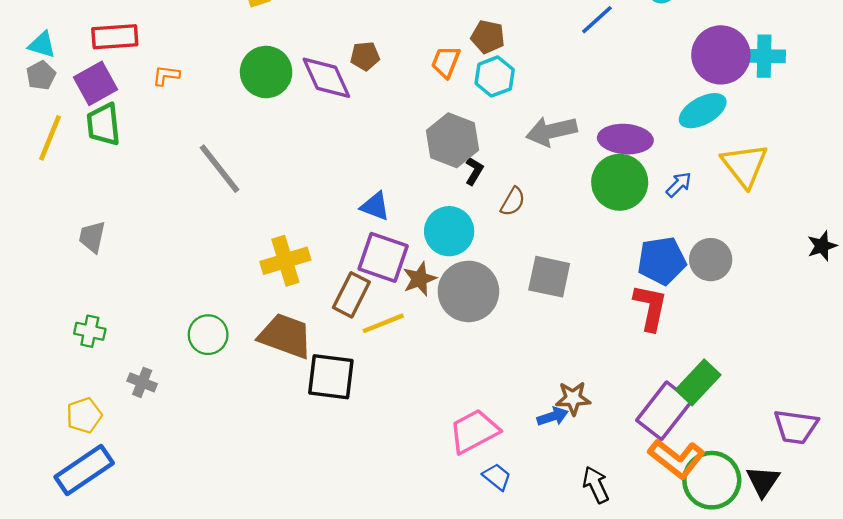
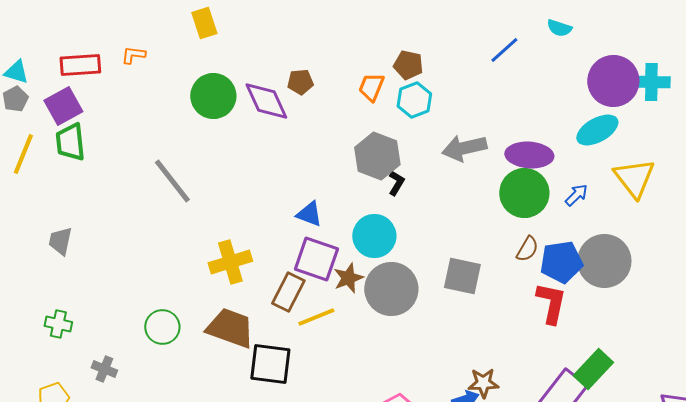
orange L-shape: (166, 75) -> (133, 55), moved
brown semicircle: (513, 202) -> (527, 249), moved
gray circle: (711, 260) -> (604, 261), size x1.4

